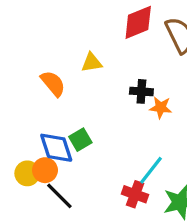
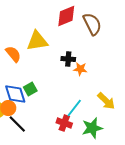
yellow triangle: (92, 63) -> (37, 41), size x1.6

